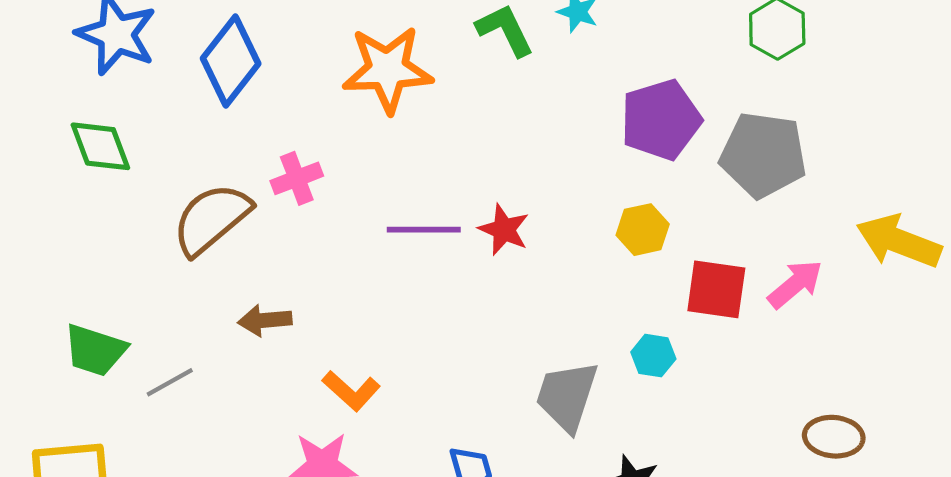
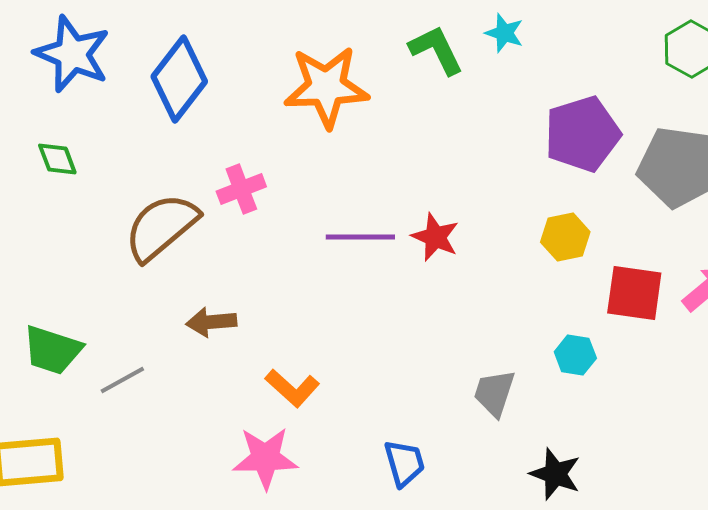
green diamond: (100, 146) -> (57, 159), size x0.7
gray trapezoid: (567, 396) -> (494, 393), size x0.7

